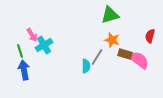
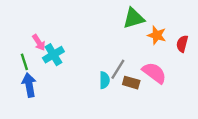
orange star: (112, 40) -> (157, 35), moved
brown rectangle: (125, 54) -> (131, 83), moved
pink semicircle: (139, 60) -> (154, 73), moved

